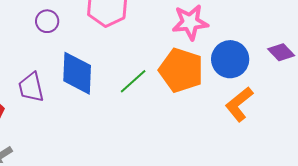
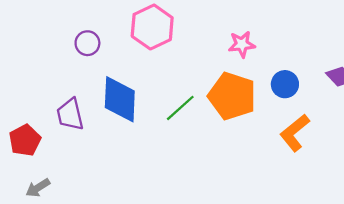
pink star: (190, 22) -> (242, 44), size x0.7
blue circle: (230, 59) -> (285, 84), size x0.7

